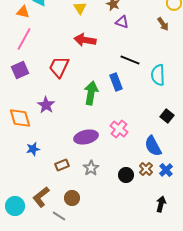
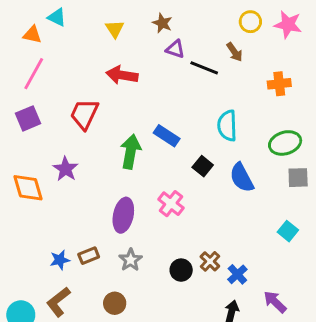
black line: (130, 60) -> (204, 68), moved
blue rectangle: (116, 82) -> (167, 136), turned -36
black square: (167, 116) -> (203, 166), moved
purple ellipse: (86, 137) -> (123, 215), turned -65
blue semicircle: (153, 146) -> (242, 178), moved
blue star: (33, 149) -> (60, 260), moved
blue cross: (166, 170) -> (237, 274), moved
brown circle: (72, 198) -> (115, 303), moved

